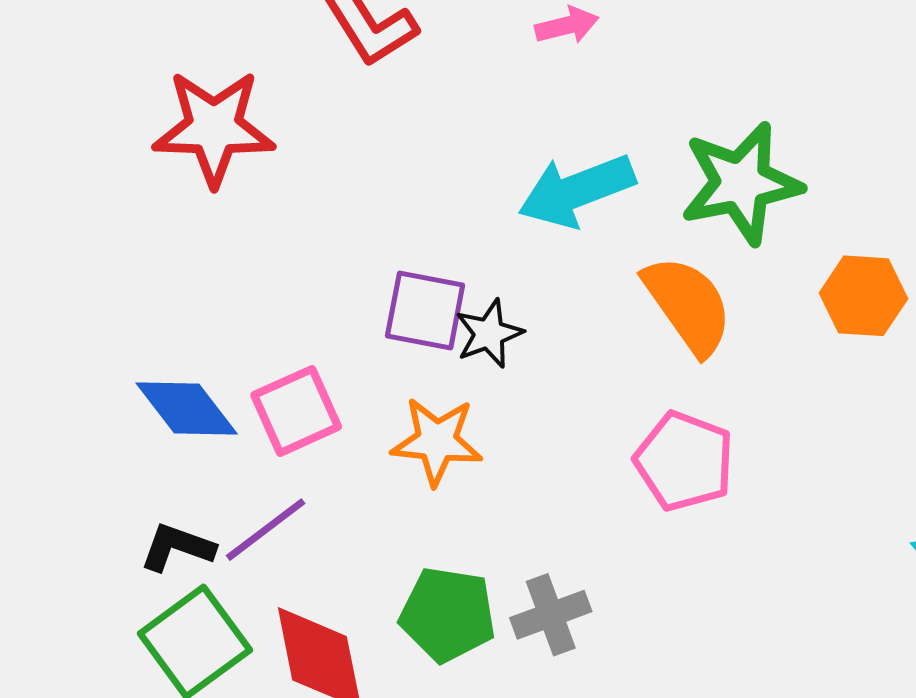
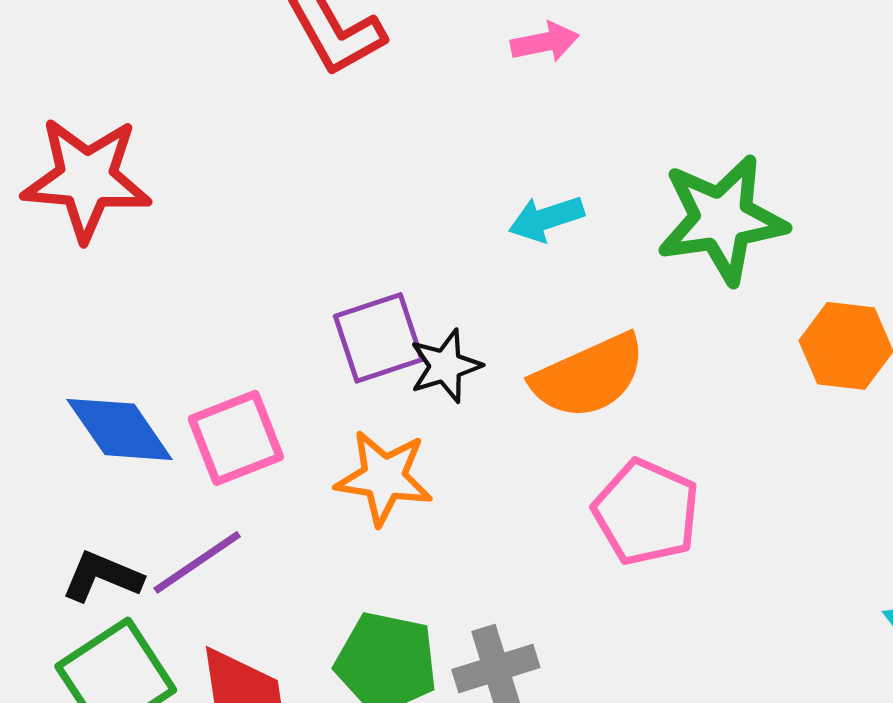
red star: (214, 128) -> (87, 179), moved
cyan arrow: (577, 191) -> (546, 219), size x0.6
orange semicircle: (688, 305) -> (589, 376), moved, turned 98
purple square: (425, 311) -> (379, 338), turned -32

